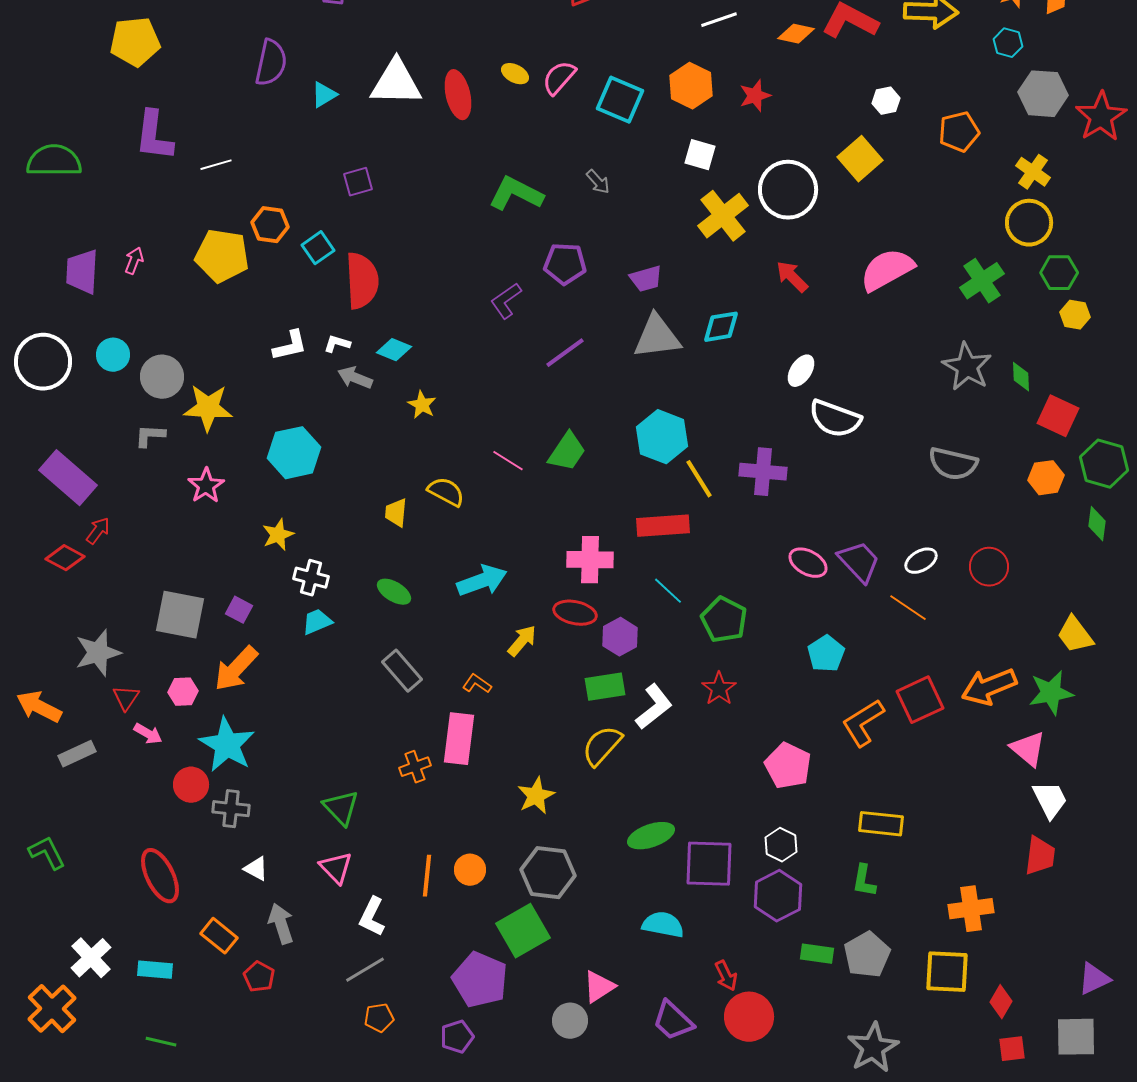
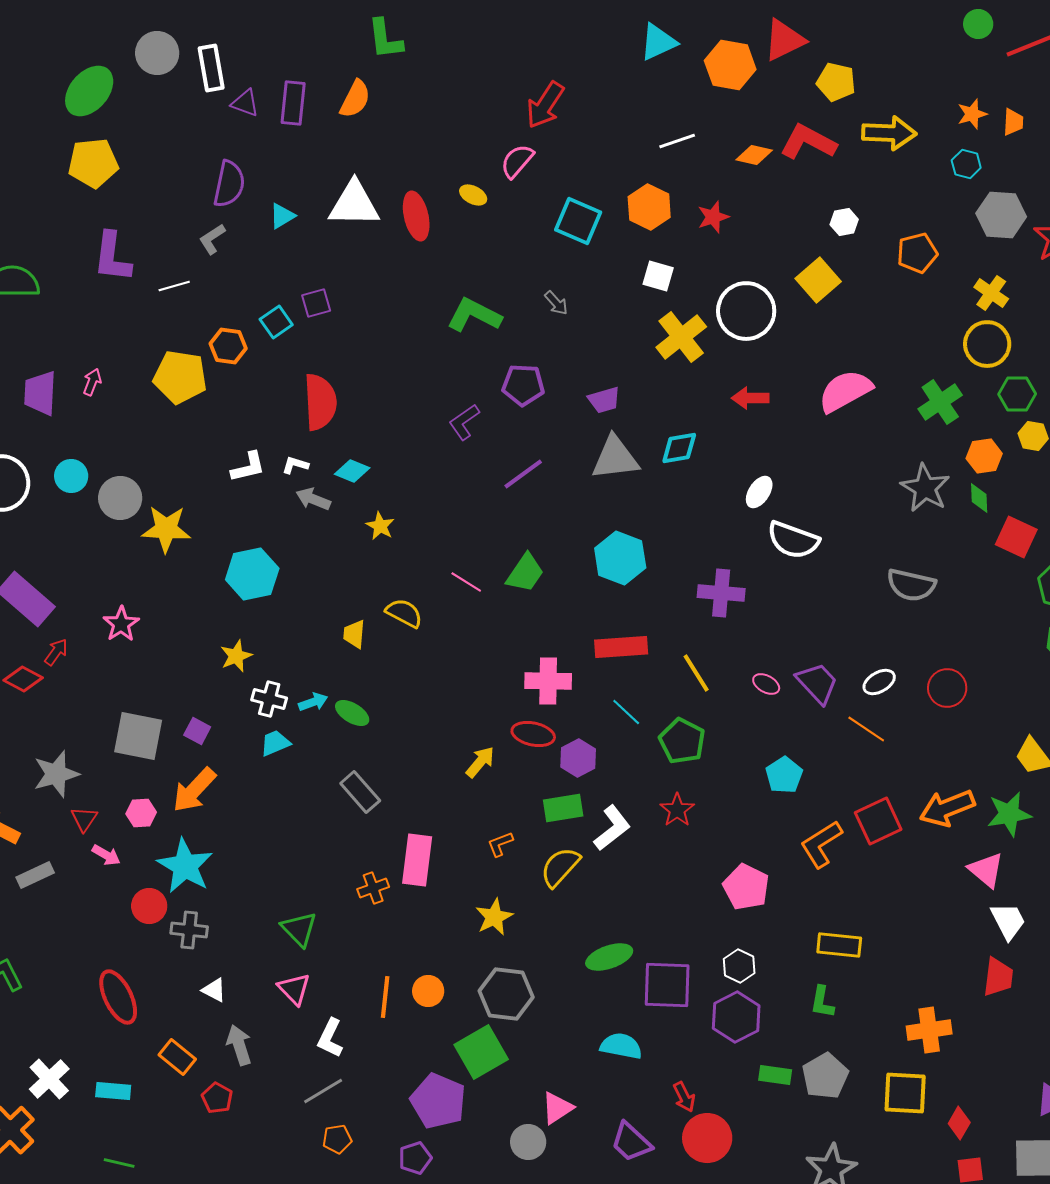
pink semicircle: (559, 78) -> (517, 161), moved
cyan square: (318, 248) -> (276, 322), moved
red arrow: (792, 277) -> (750, 398), turned -45
gray L-shape: (150, 436) -> (212, 239), moved, turned -36
orange hexagon: (1046, 478) -> (984, 456), moved
yellow line: (699, 479) -> (696, 673), moved
pink star: (206, 486) -> (121, 624), moved
pink ellipse: (808, 563) -> (766, 684), size x0.7
cyan arrow: (482, 581) -> (313, 702), moved, size x0.6
orange L-shape: (477, 684) -> (500, 844), moved, turned -56

